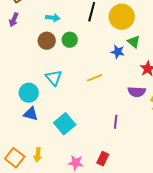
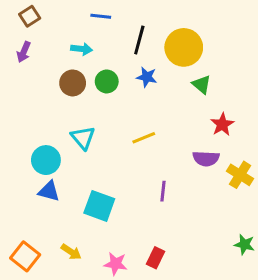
blue star: (118, 52) -> (147, 77), moved
purple line: (116, 122) -> (163, 191), moved
cyan square: (65, 124) -> (99, 206), turned -30
yellow arrow: (38, 155) -> (71, 252), moved, turned -64

